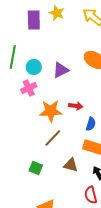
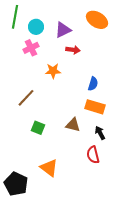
red arrow: (76, 106) -> (73, 50), moved
orange star: (51, 111) -> (53, 71), size x0.7
brown line: (53, 138) -> (26, 98), moved

